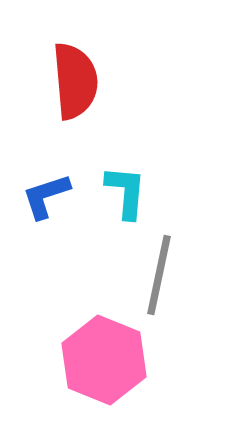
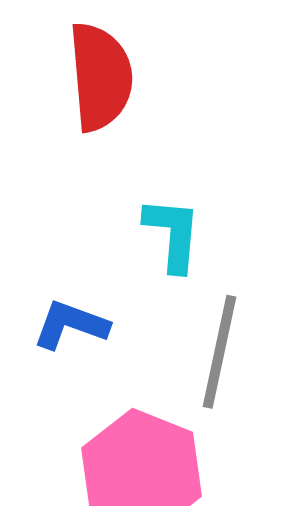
blue L-shape: (46, 196) -> (71, 325), moved, turned 38

